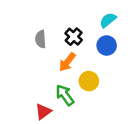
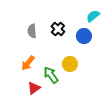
cyan semicircle: (108, 20) -> (93, 16), moved
orange arrow: (67, 62) -> (28, 63), moved

